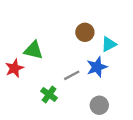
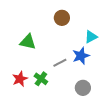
brown circle: (85, 32) -> (62, 18), moved
red star: (14, 68) -> (20, 79), moved

